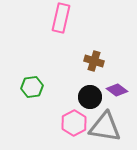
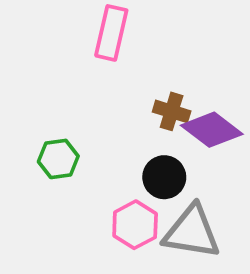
purple diamond: (117, 90) -> (212, 130), moved, size x1.5

